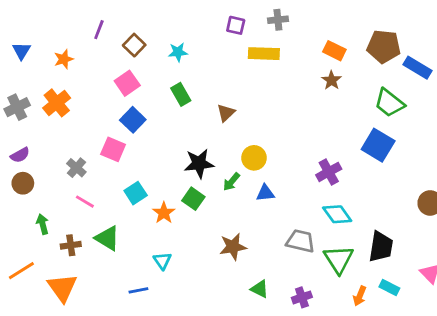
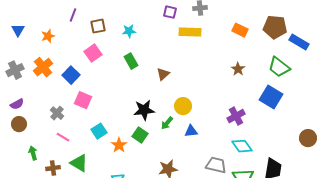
brown square: (134, 45) -> (98, 26), turned 35
brown star: (332, 80) -> (238, 69), moved
blue square: (133, 120) -> (71, 75), moved

